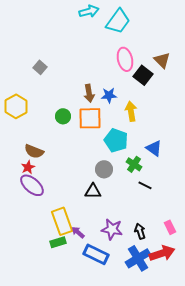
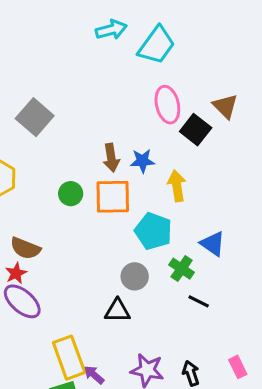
gray square: (40, 67) -> (35, 117), size x1.6

